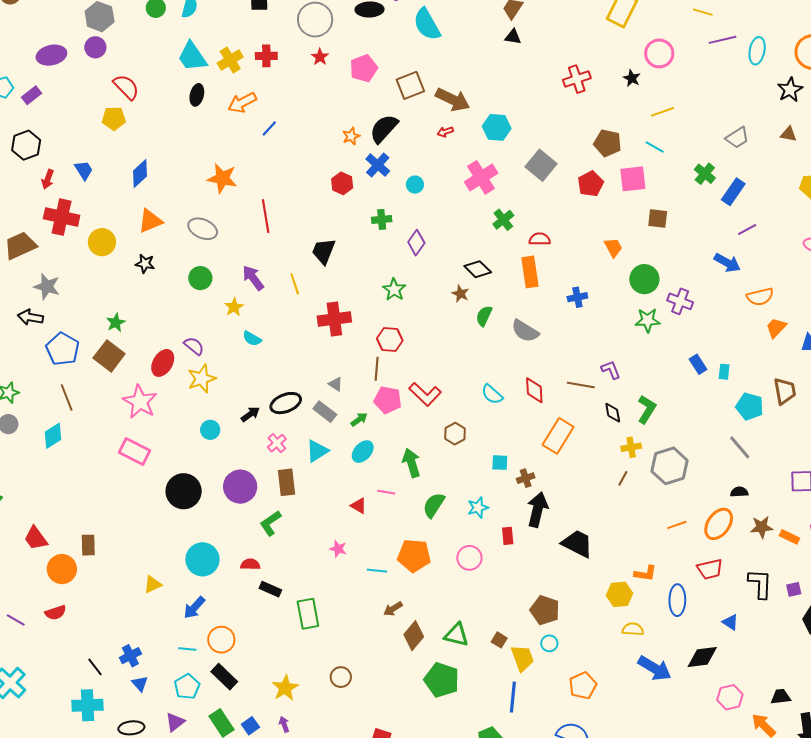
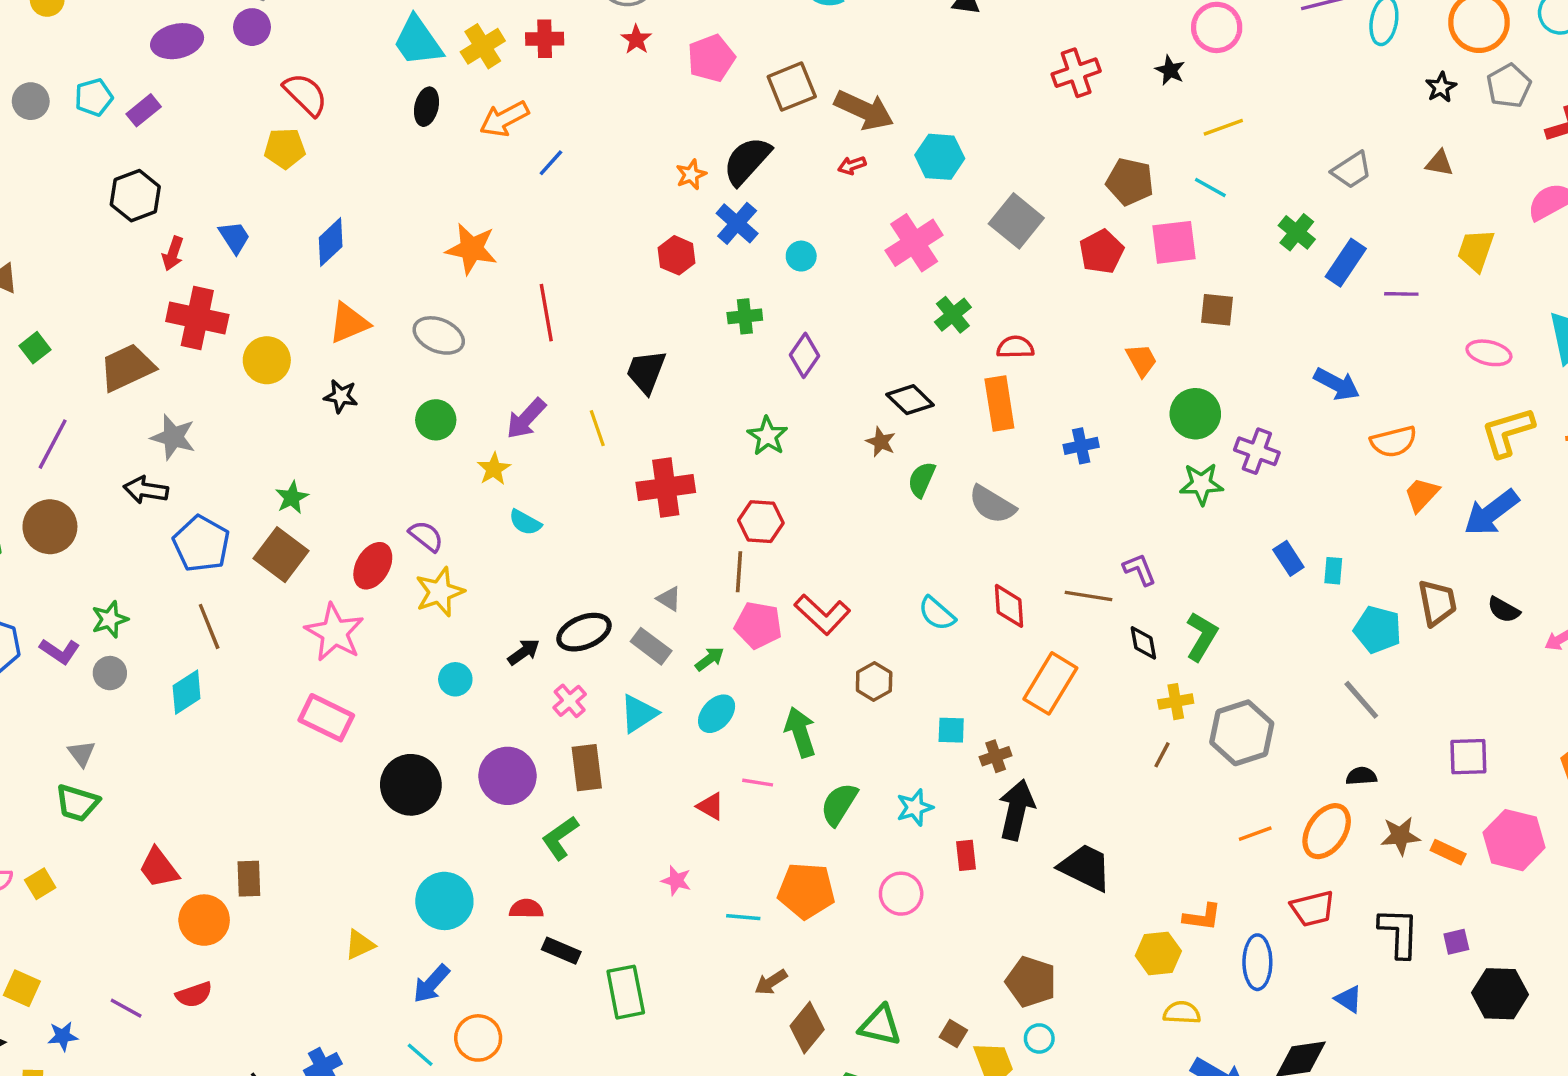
black star: (790, 90) -> (1441, 87), size x0.7
purple line: (747, 230) -> (1401, 294), moved, turned 30
purple arrow: (253, 278) -> (526, 419), turned -100
cyan line: (187, 649) -> (420, 1055), turned 36

